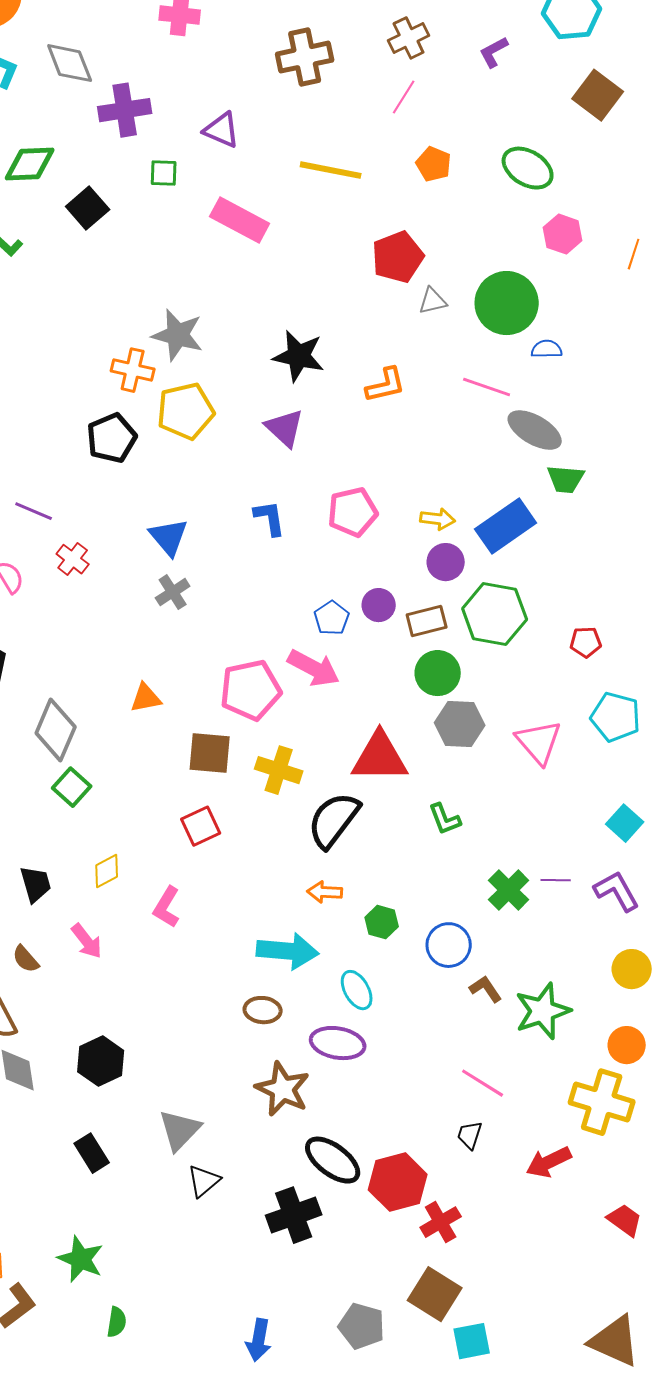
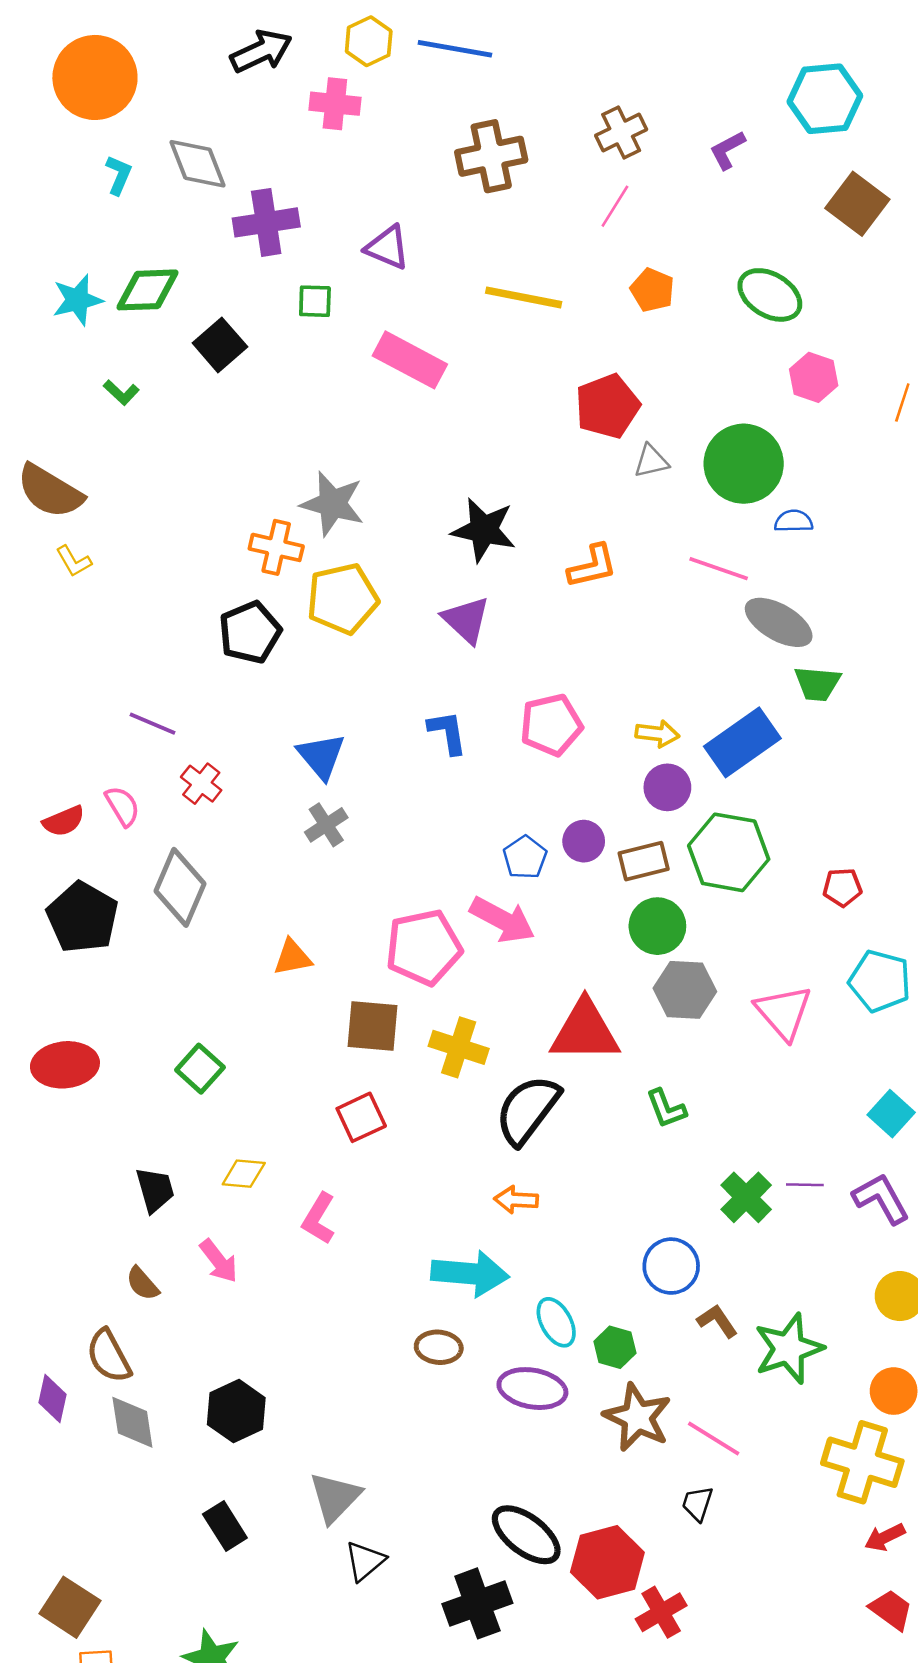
gray diamond: (56, 730) -> (180, 887), moved
yellow diamond: (107, 871) -> (244, 1174), turned 33
green hexagon: (382, 922) -> (615, 1347), moved
brown star: (283, 1089) -> (637, 1417), moved
red arrow: (549, 1162) -> (885, 1537), moved, size x0.7

